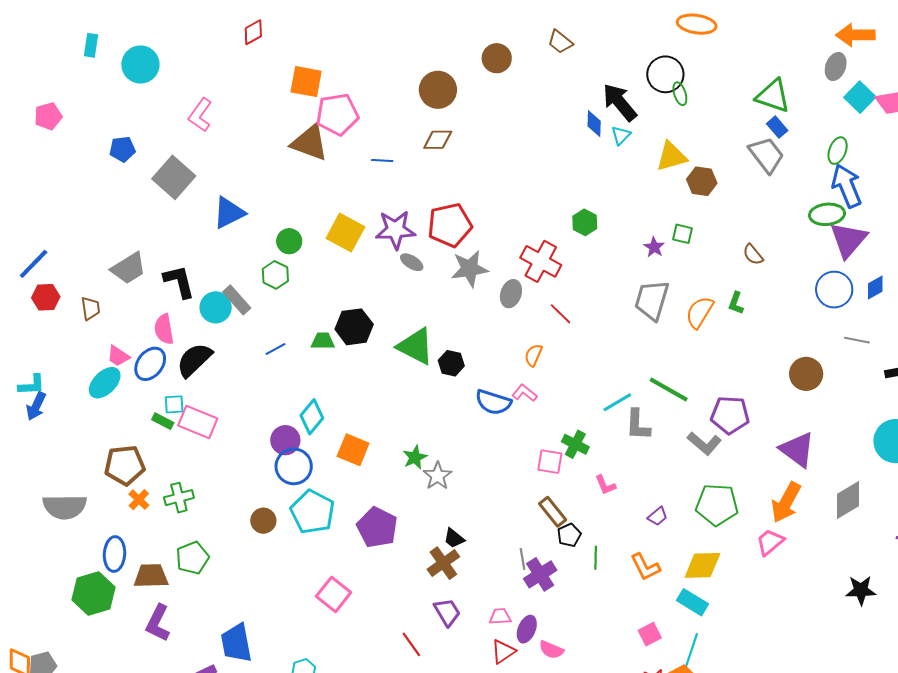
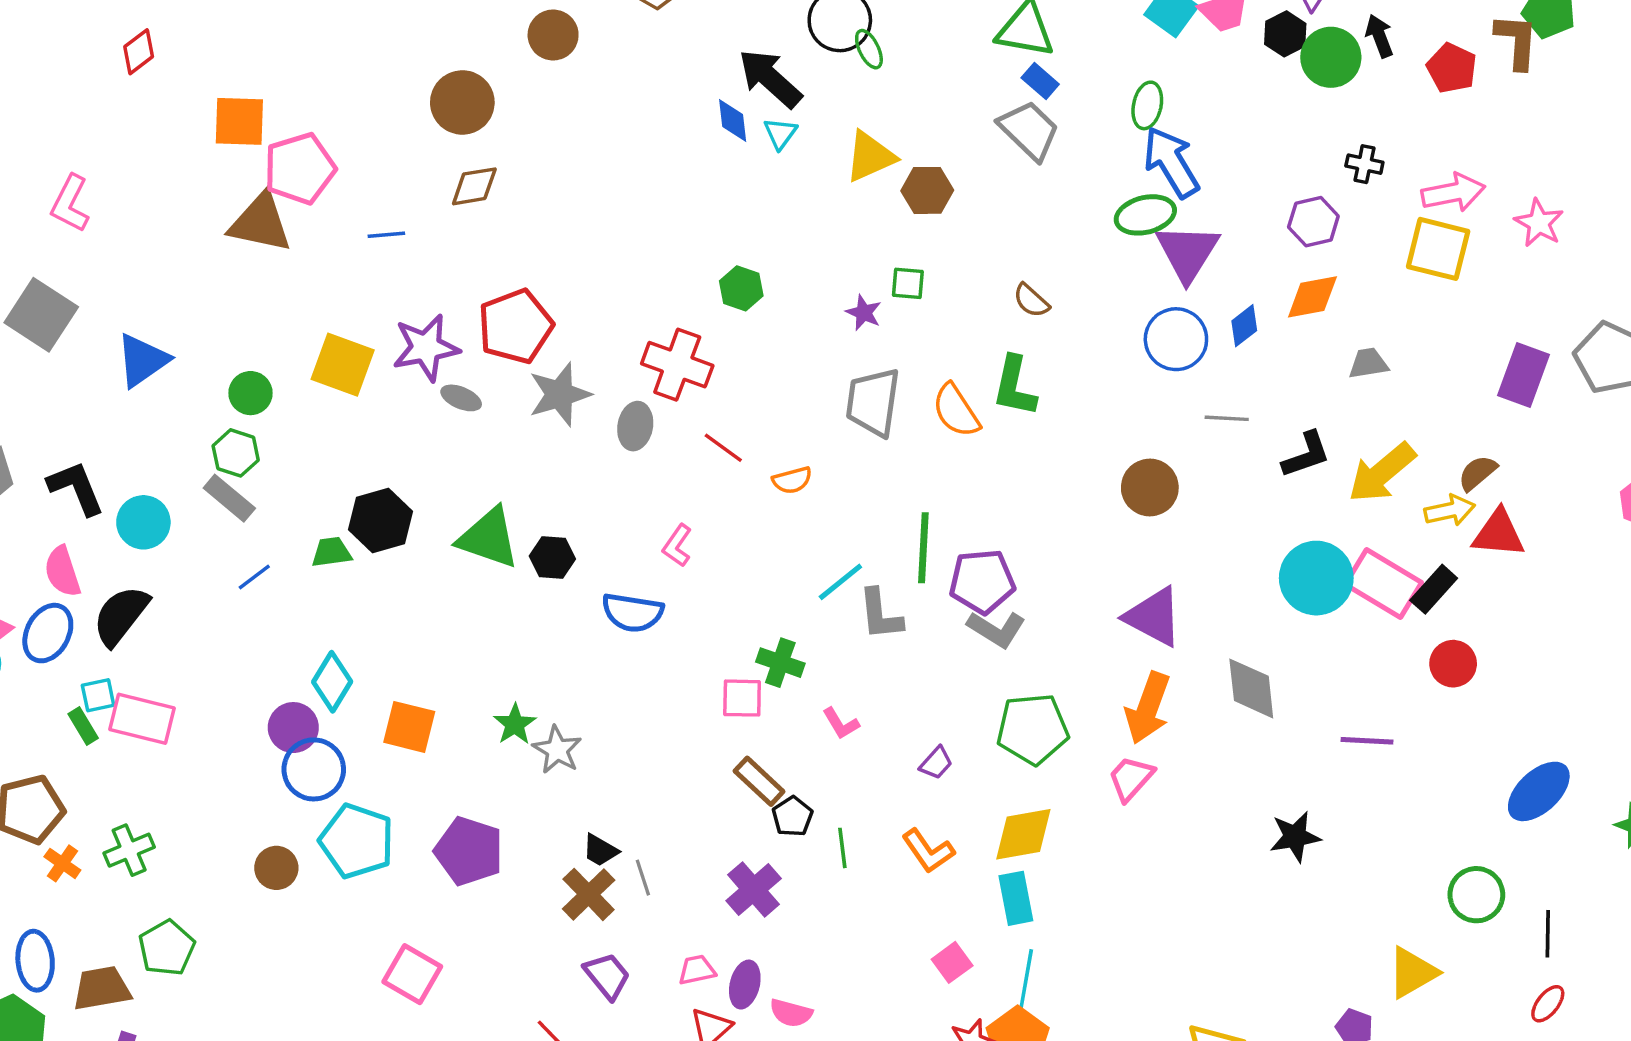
gray rectangle: (237, 300) -> (229, 498), moved
green L-shape: (736, 303) -> (1014, 386), size x1.6
orange semicircle: (700, 312) -> (956, 411), turned -56
orange semicircle: (533, 355) -> (792, 480), moved, turned -120
green line: (669, 390) -> (923, 548), turned 72
pink L-shape: (525, 393) -> (677, 546), moved, turned -85
purple pentagon: (730, 415) -> (982, 582), moved
green rectangle: (163, 421) -> (83, 726), turned 40
gray diamond: (848, 500) -> (1251, 688), turned -57
gray line: (522, 559) -> (643, 878), moved
cyan rectangle: (692, 602) -> (1016, 898), turned 56

